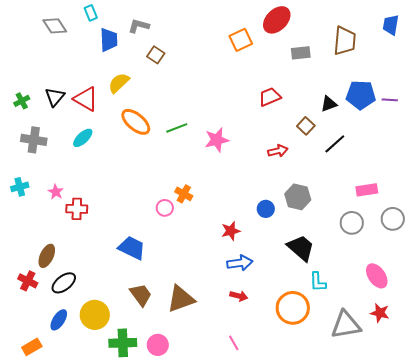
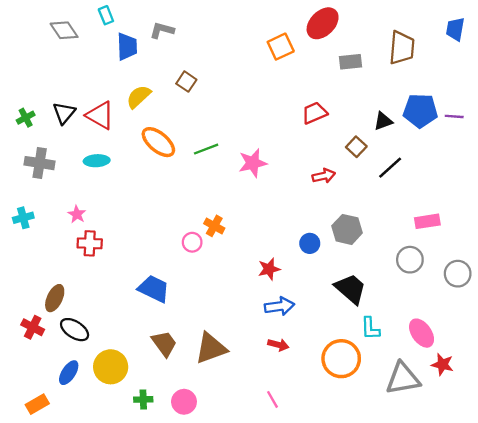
brown square: (156, 55) -> (186, 82), moved
cyan ellipse: (83, 138) -> (97, 161), turned 40
pink star: (56, 192) -> (77, 214), moved
gray circle: (393, 219) -> (458, 274), moved
pink ellipse: (377, 276) -> (422, 333), moved
black ellipse: (64, 283) -> (75, 330), turned 70
green cross: (123, 343) -> (143, 399), size x0.6

